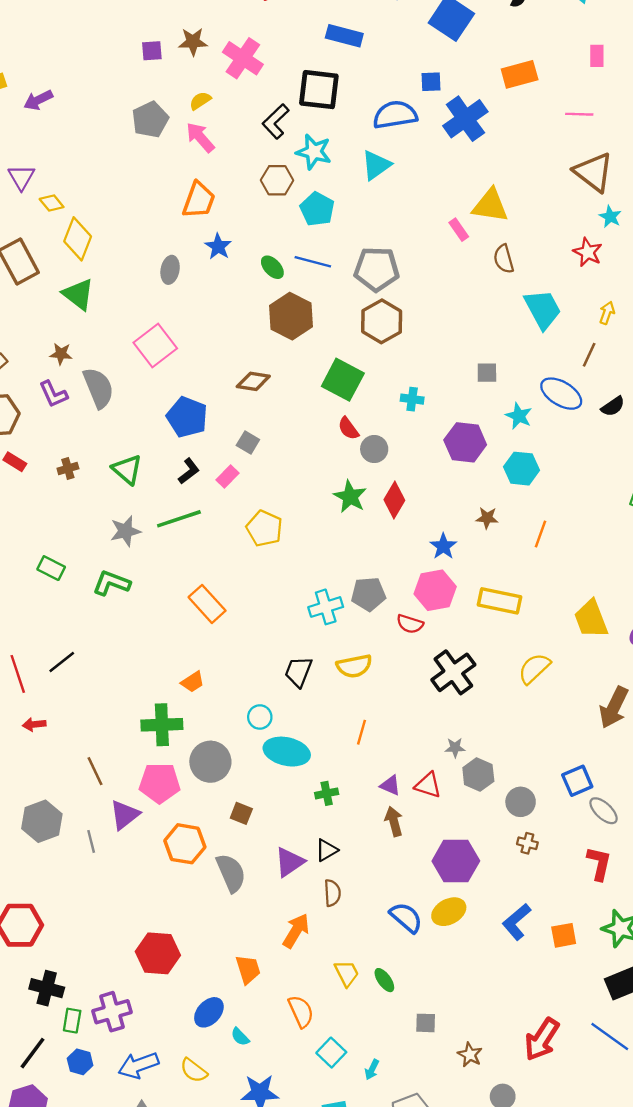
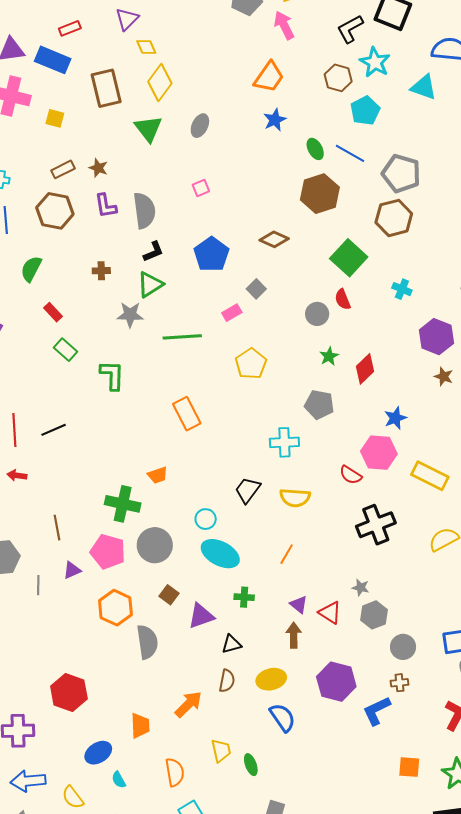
cyan triangle: (376, 165) -> (424, 87), turned 40
gray ellipse: (170, 270) -> (200, 126), moved
pink square: (155, 345) -> (201, 188), size x0.5
brown star: (61, 354) -> (98, 168), moved
gray circle: (374, 449) -> (317, 314), moved
red rectangle: (15, 462) -> (53, 312), moved
green triangle: (127, 469) -> (150, 284), turned 32
black L-shape: (189, 471) -> (153, 252), moved
green star: (350, 497) -> (329, 356), size x0.7
brown star: (487, 518) -> (444, 377), moved
gray star: (125, 531) -> (130, 315), moved
green L-shape: (111, 583) -> (112, 375), turned 56
gray pentagon: (368, 594) -> (319, 405), moved
purple triangle: (125, 815) -> (72, 570), size x0.7
brown cross: (527, 843) -> (400, 683), turned -36
purple triangle: (289, 862) -> (201, 616), moved
yellow ellipse: (449, 912) -> (271, 679), moved
blue L-shape: (517, 922) -> (377, 711), moved

